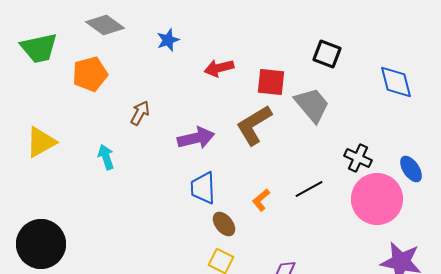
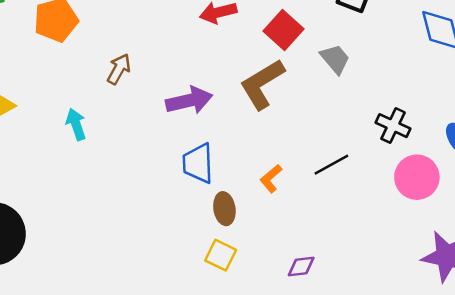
red square: (271, 82) -> (284, 30), turned 36
gray trapezoid: (312, 105) -> (335, 59), size x0.7
pink circle: (377, 199) -> (417, 177), size x0.7
brown ellipse: (224, 224) -> (224, 209), turned 30

